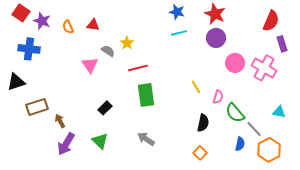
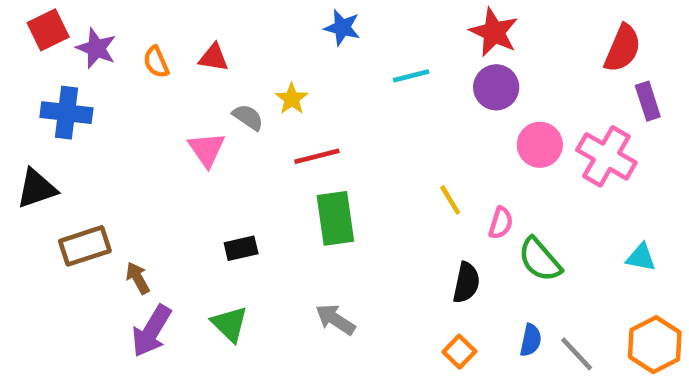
blue star: (177, 12) -> (342, 28), moved
red square: (21, 13) -> (48, 30), turned 30
black rectangle: (105, 108) -> (241, 248), turned 32
gray line: (254, 129) -> (577, 354), moved
blue semicircle: (240, 144) -> (531, 340), moved
orange hexagon: (269, 150) -> (655, 345), moved

